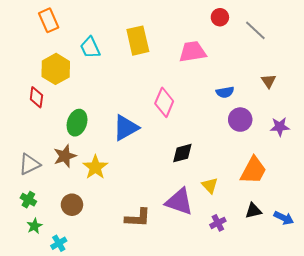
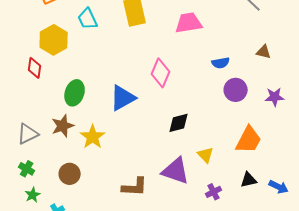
brown triangle: (269, 81) -> (264, 52), turned -42

